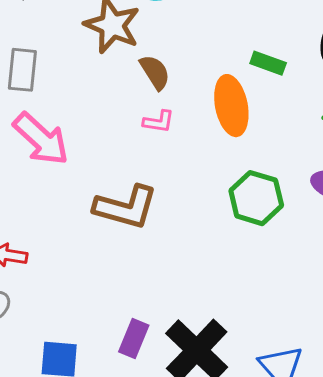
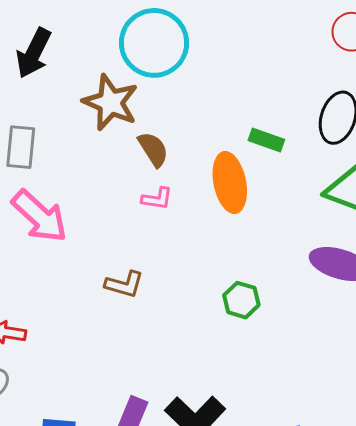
green hexagon: (256, 198) -> (241, 300), moved, size x0.7
brown L-shape: (126, 207) -> (124, 284), size x0.6

